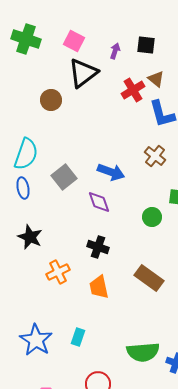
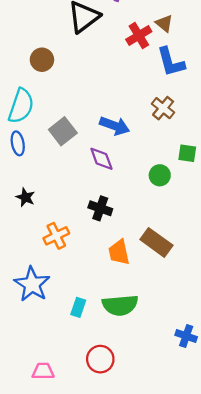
brown circle: (51, 100) -> (42, 60), moved
black star: (30, 237) -> (25, 197), size x0.7
orange trapezoid: (99, 287) -> (119, 252), moved
blue star: (36, 340) -> (32, 284), moved
green semicircle: (143, 352) -> (120, 305), moved

